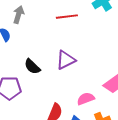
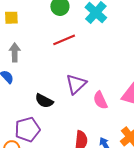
pink semicircle: (86, 99) -> (100, 100), moved, turned -78

